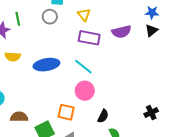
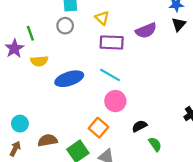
yellow semicircle: (13, 57) -> (39, 61), moved
orange square: (66, 112) -> (98, 128), turned 36
black semicircle: (103, 116) -> (140, 126), turned -136

